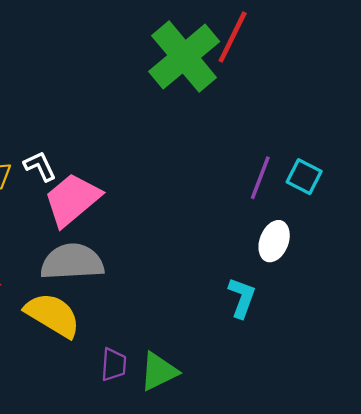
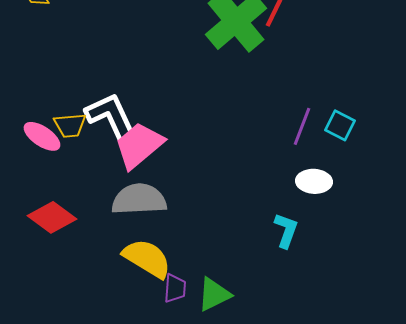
white L-shape: (40, 166) -> (111, 116), size x1.8
white ellipse: (274, 241) -> (314, 181), turned 72
yellow semicircle: (53, 315) -> (147, 258), moved

